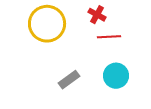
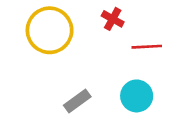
red line: (109, 37) -> (147, 47), moved

